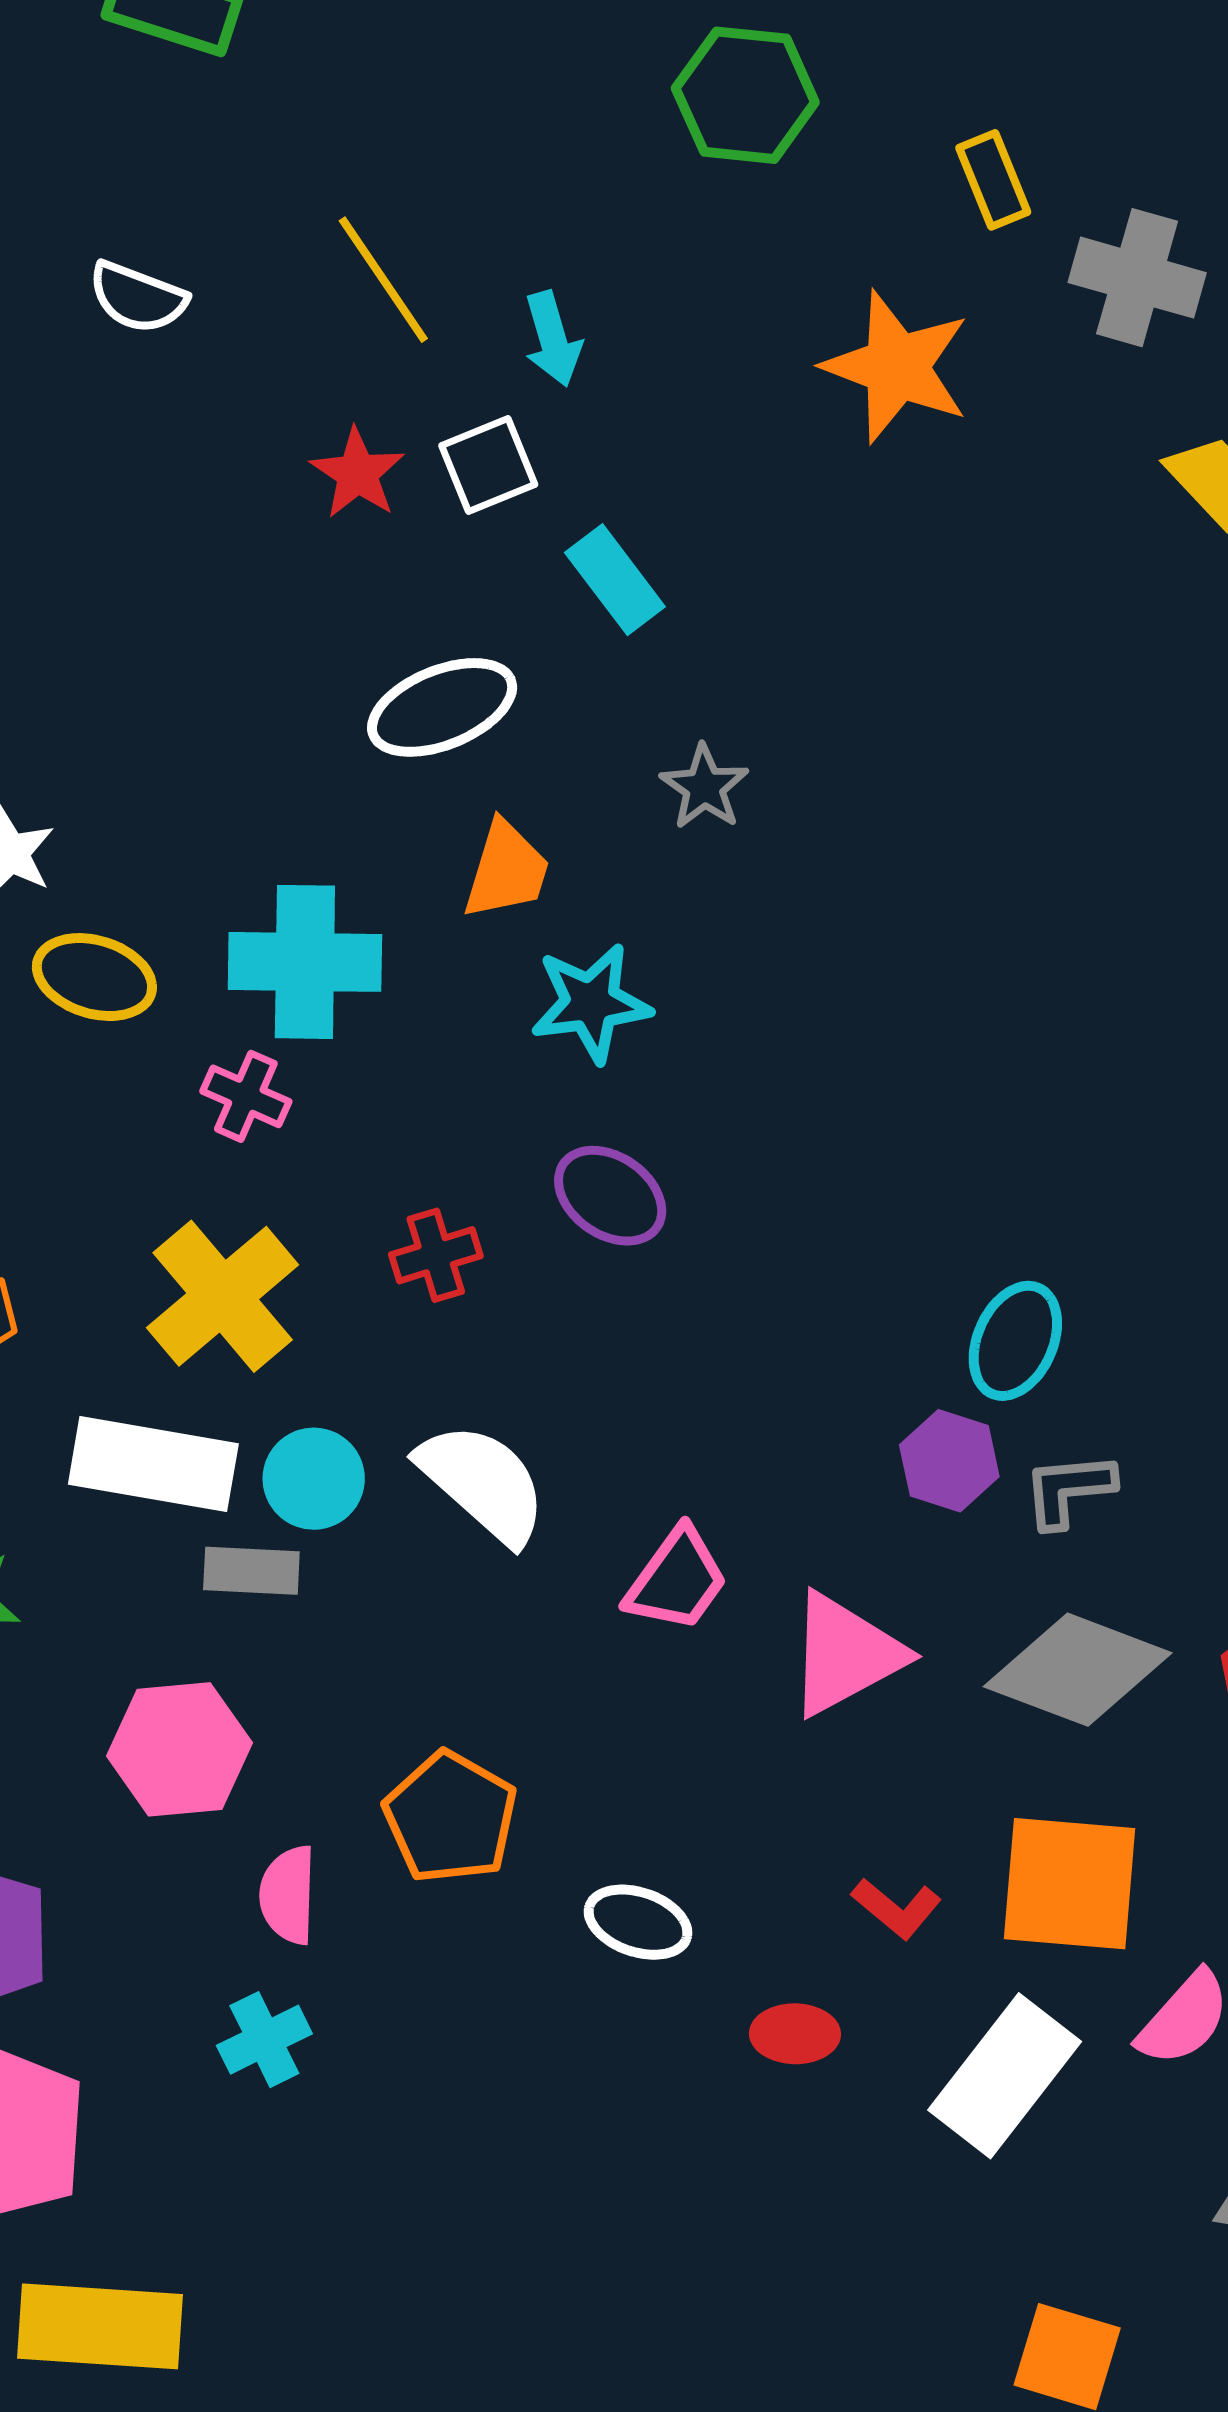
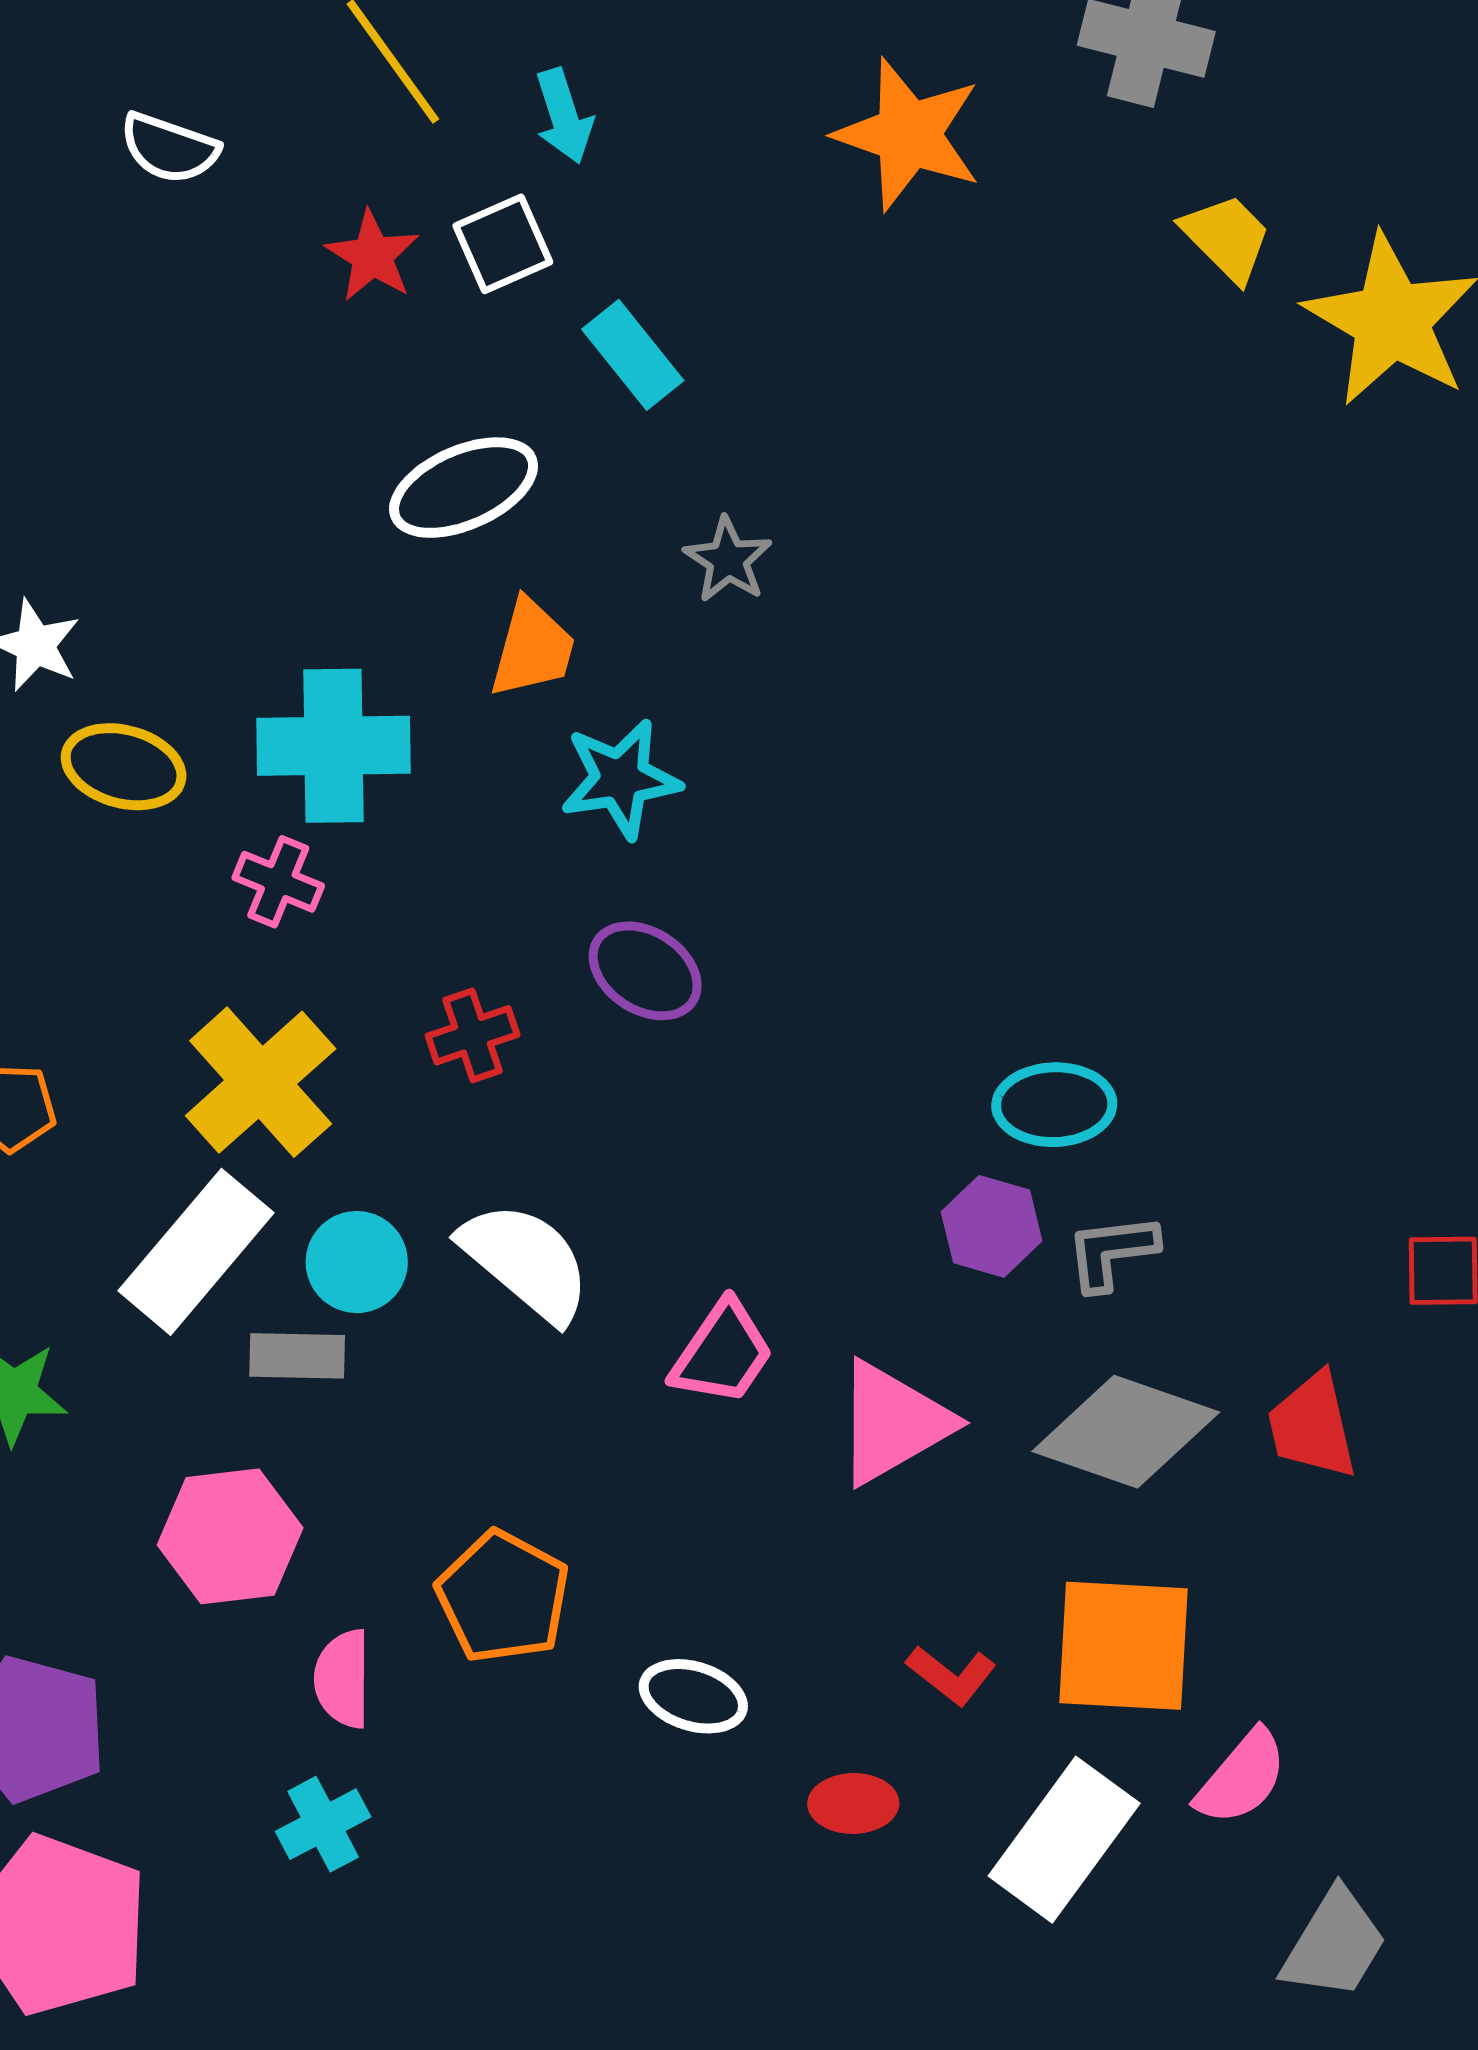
white semicircle: (138, 297) -> (169, 148), moved
cyan ellipse: (1015, 1341) -> (1054, 1105), turned 66
white rectangle: (153, 1464) -> (196, 1252), turned -58

